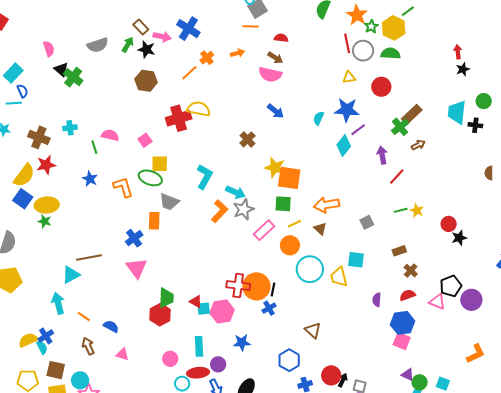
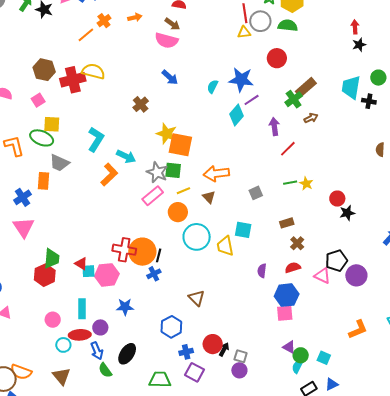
yellow triangle: (349, 77) -> (244, 32), moved
brown hexagon: (146, 81) -> (44, 70), moved
gray star: (244, 209) -> (157, 172), moved, turned -30
pink square: (402, 341) -> (285, 313), turned -30

